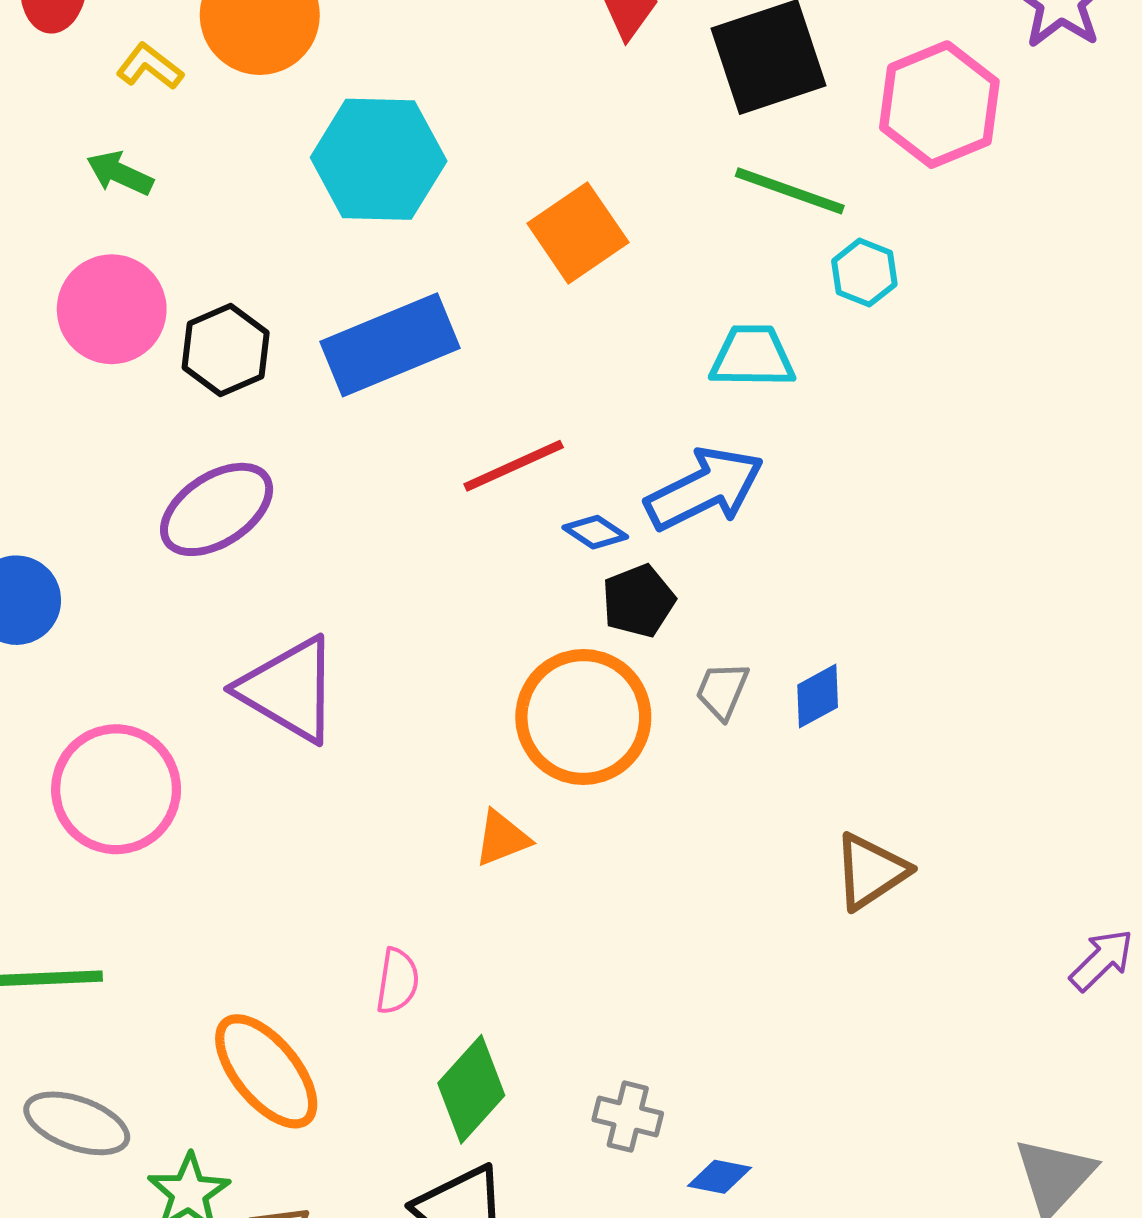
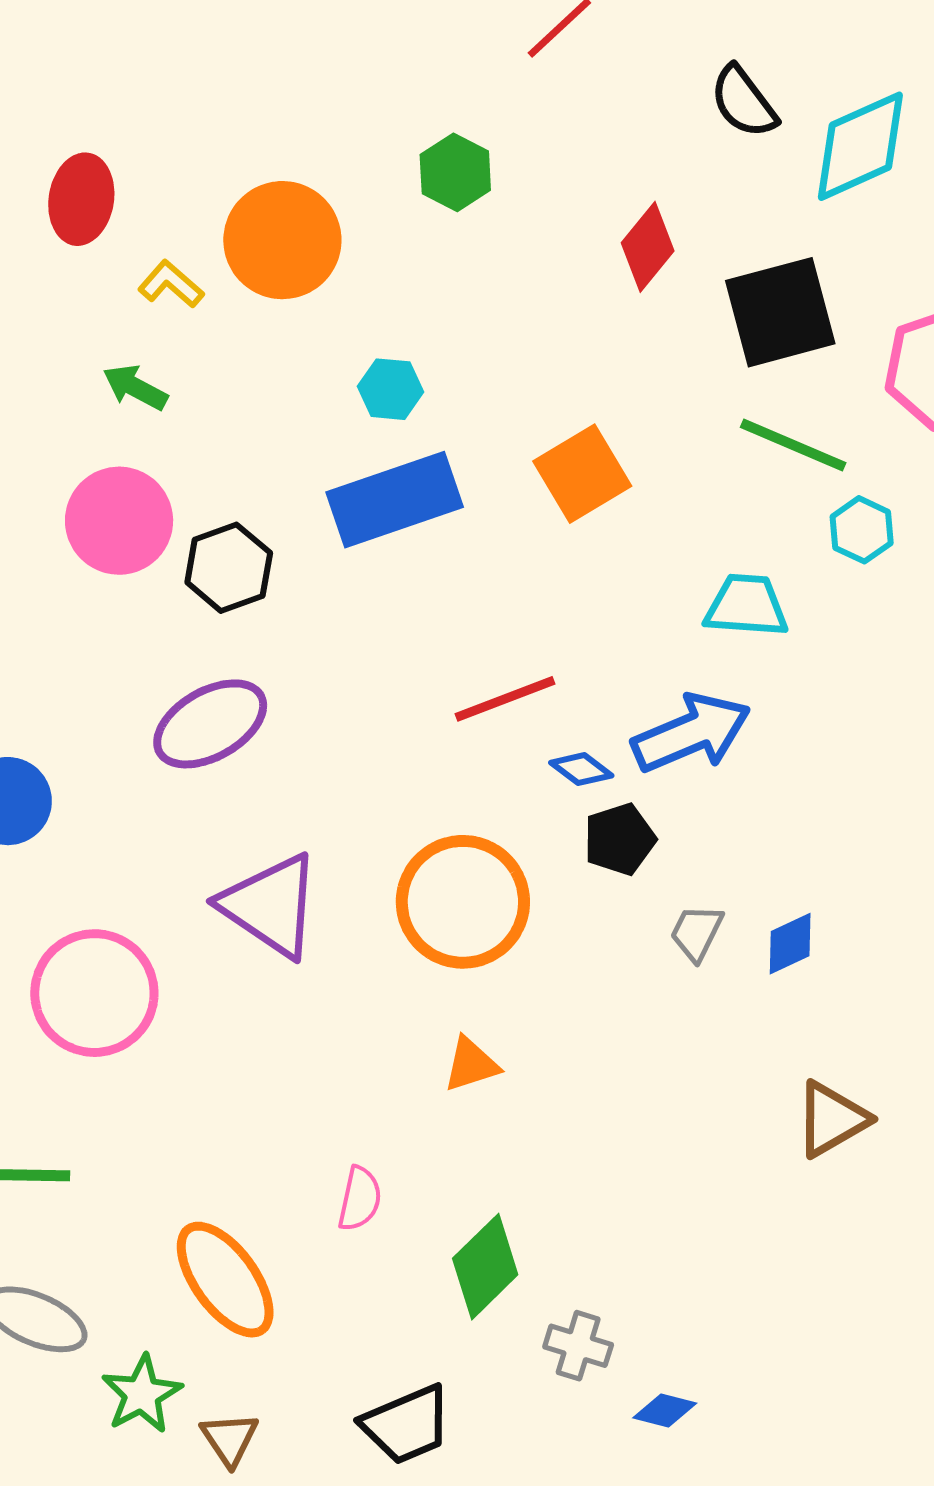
cyan hexagon: (379, 159) -> (391, 389), size x0.5
blue rectangle: (390, 345) -> (395, 500), moved
orange circle: (583, 717) -> (463, 902), moved
green diamond: (471, 1089) -> (485, 1267), moved

